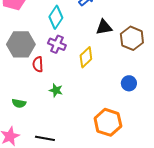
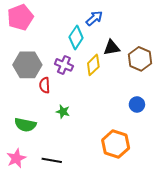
cyan diamond: (56, 17) -> (76, 38), moved
yellow diamond: (86, 57) -> (93, 65), moved
green semicircle: (19, 103) -> (25, 125), size x1.5

